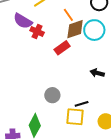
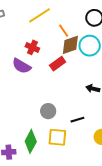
purple semicircle: (23, 21) -> (22, 66), moved
yellow square: (75, 117) -> (57, 137), moved

